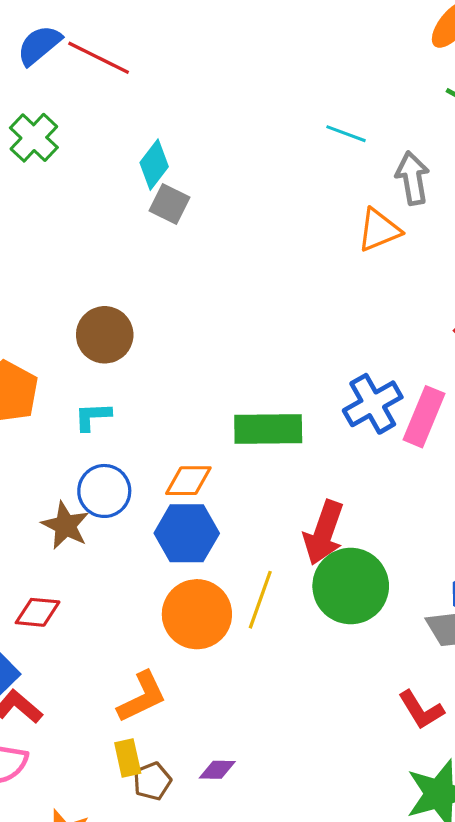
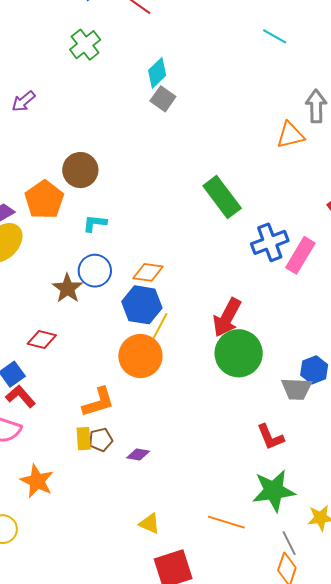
cyan line: (346, 134) -> (275, 36), moved
brown circle: (105, 335) -> (80, 170), moved
green rectangle: (268, 429) -> (222, 197), moved, turned 45
yellow line: (260, 600) -> (158, 330), moved
brown pentagon: (152, 781) -> (101, 440), moved

